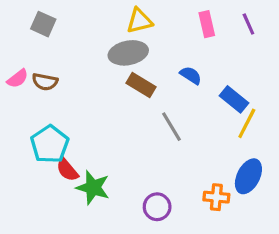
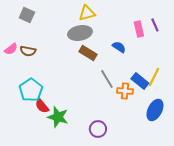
pink rectangle: (207, 24) -> (139, 29), moved
purple line: (248, 24) -> (155, 25), moved
blue rectangle: (234, 99) -> (140, 81), moved
orange cross: (216, 197) -> (125, 91), moved

